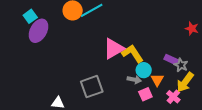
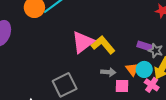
cyan circle: (144, 70) -> (144, 69), moved
pink square: (145, 94) -> (122, 86), turned 32

